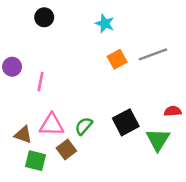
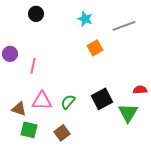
gray line: (153, 54) -> (124, 26), moved
brown square: (66, 150) -> (62, 133), moved

